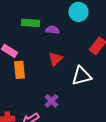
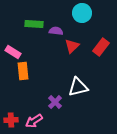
red triangle: (55, 59) -> (72, 46), moved
white triangle: (81, 76) -> (78, 87), moved

